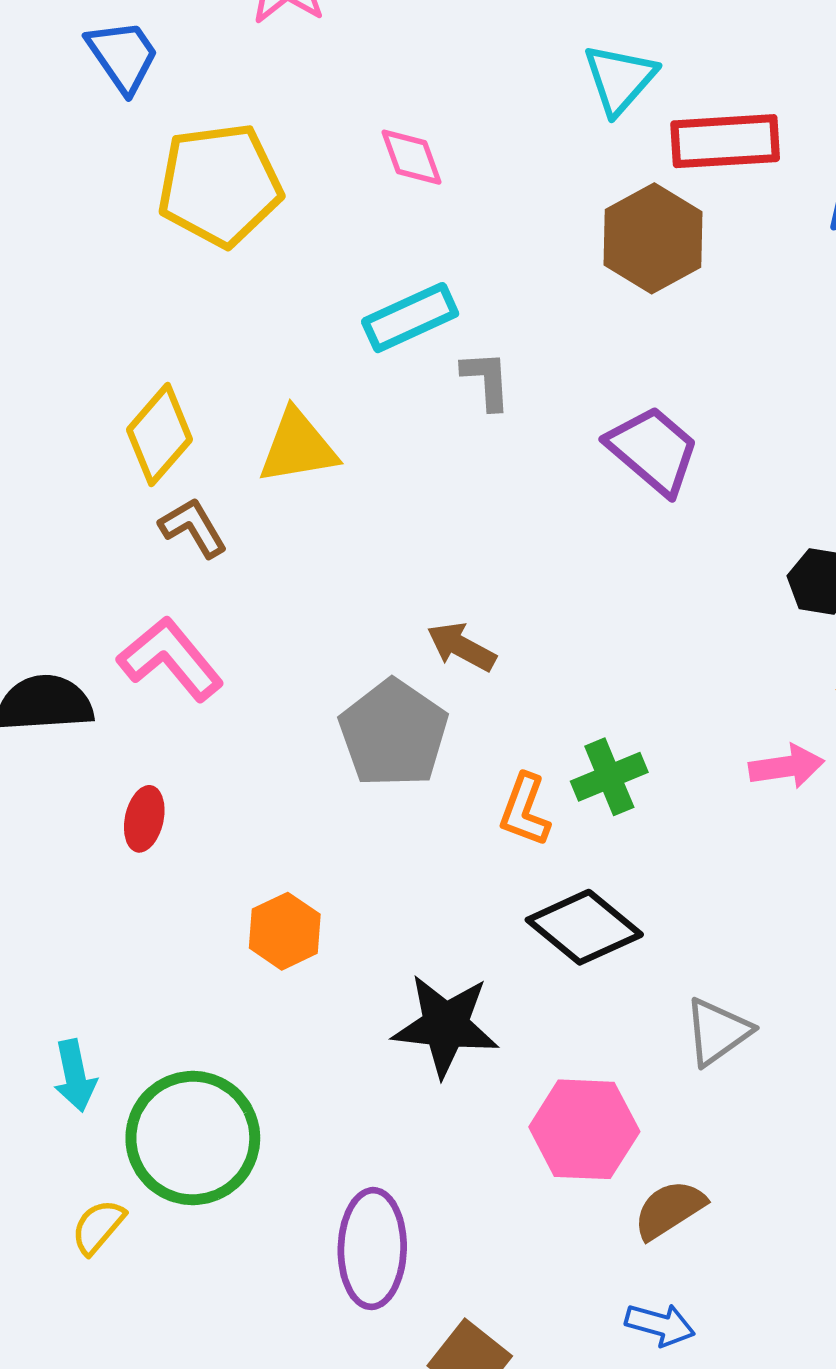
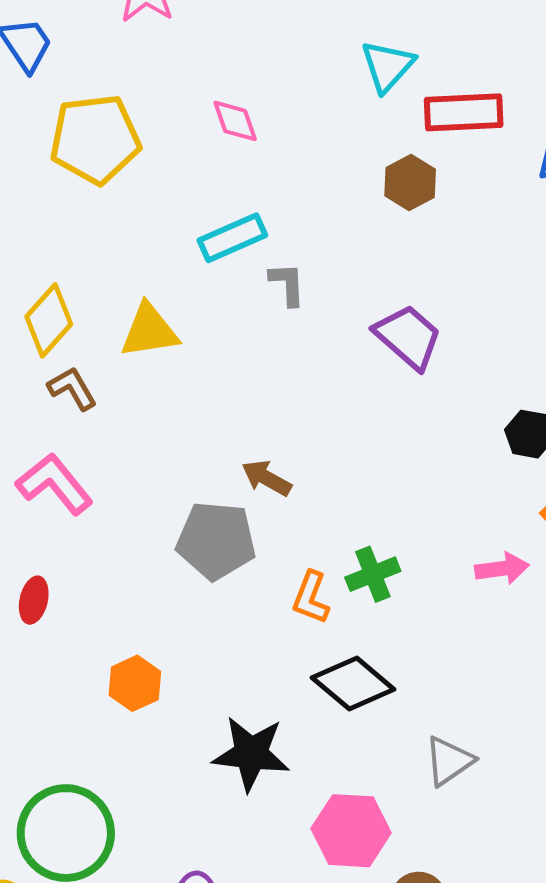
brown hexagon: (653, 238) -> (410, 182), size x0.7
gray pentagon: (393, 734) -> (216, 540), turned -30

